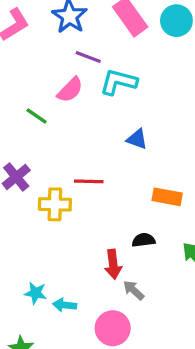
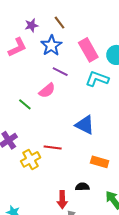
cyan L-shape: (118, 82) -> (97, 79), moved
blue triangle: (137, 139) -> (85, 125), size x1.5
yellow cross: (55, 204) -> (31, 159), turned -36

